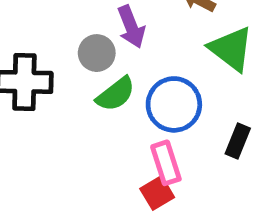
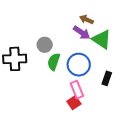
purple arrow: (131, 27) -> (82, 33), moved, turned -30
green semicircle: (116, 94) -> (54, 62), turned 150

